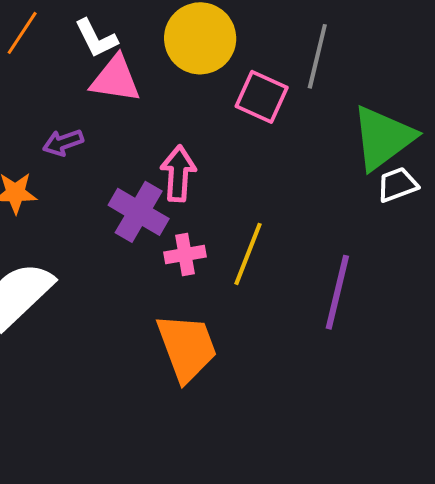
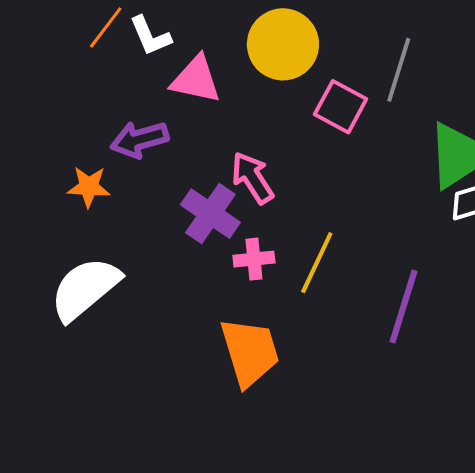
white L-shape: (96, 38) -> (150, 36), moved
purple arrow: (63, 143) -> (139, 139), size x1.4
pink arrow: (178, 174) -> (252, 178), turned -40

